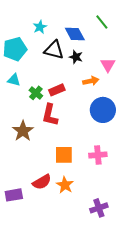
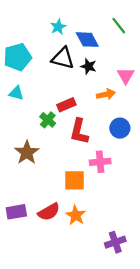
cyan star: (40, 27) -> (58, 27), moved
green cross: (36, 93) -> (48, 120), moved
blue circle: (103, 110) -> (120, 128), size x0.7
red L-shape: (50, 115) -> (79, 132), moved
pink cross: (98, 155) -> (100, 162), moved
purple rectangle: (14, 195) -> (16, 212), moved

